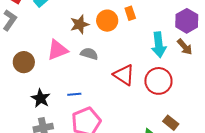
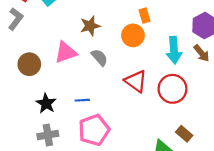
orange circle: (107, 21) -> (133, 35), moved
gray semicircle: (89, 54) -> (99, 57), turned 30

